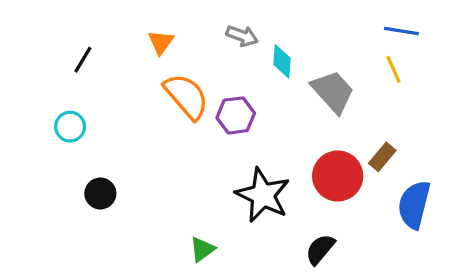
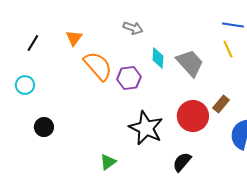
orange triangle: (161, 42) -> (74, 38), moved
cyan diamond: (282, 61) -> (158, 58), moved

